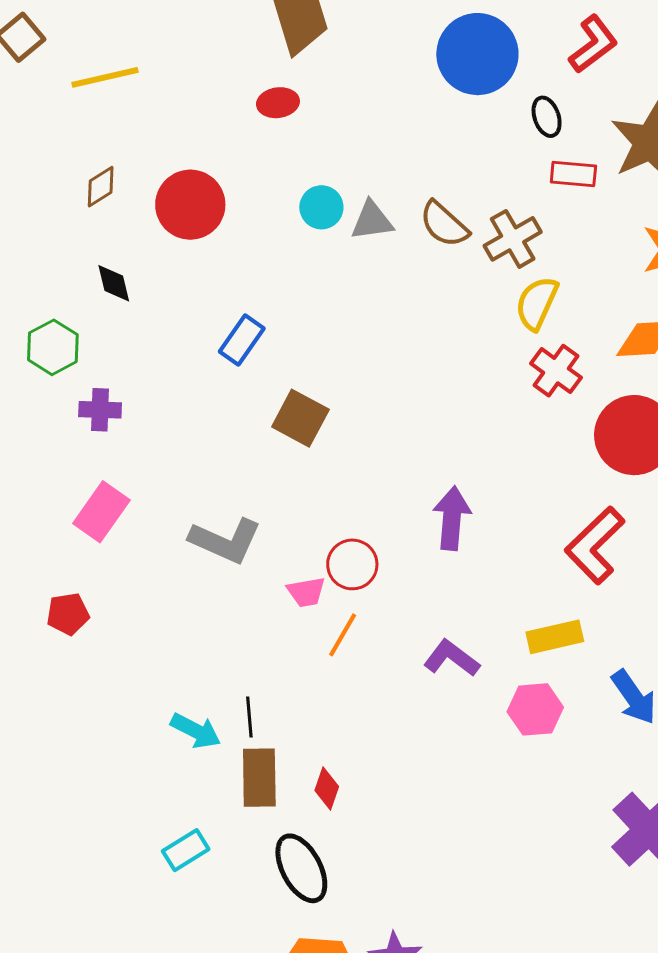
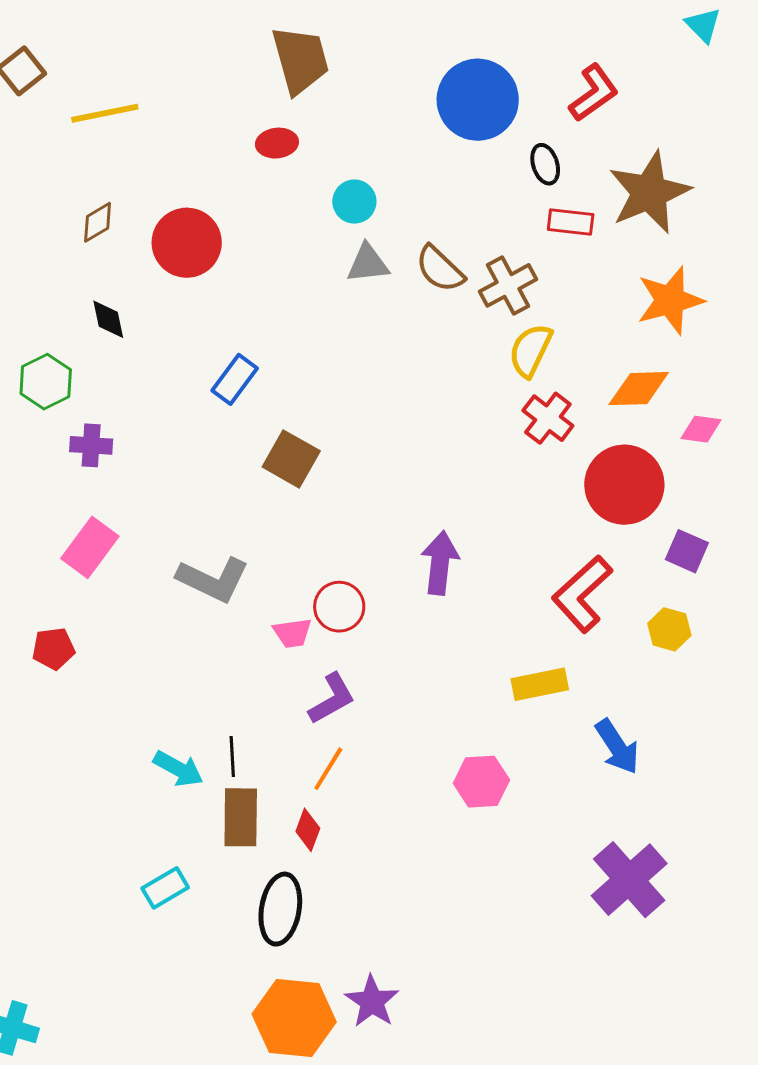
cyan circle: (321, 207) -> (354, 202), moved
orange line: (343, 635) -> (328, 769), moved
purple L-shape: (451, 658) -> (332, 699), moved, turned 112
pink hexagon: (535, 709) -> (481, 782), moved
black ellipse: (301, 868) -> (280, 909), turned 36

